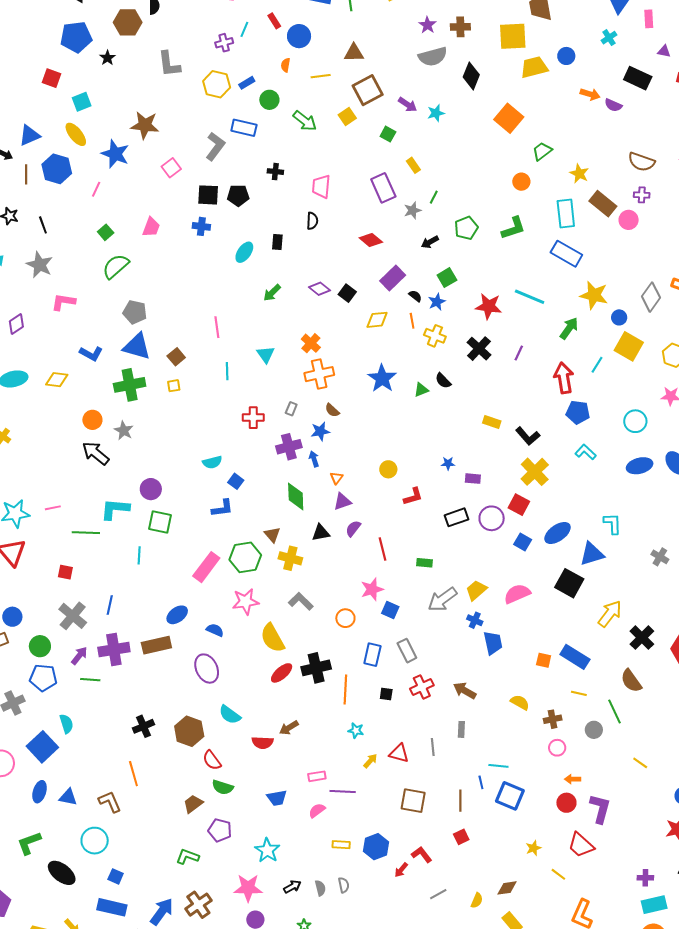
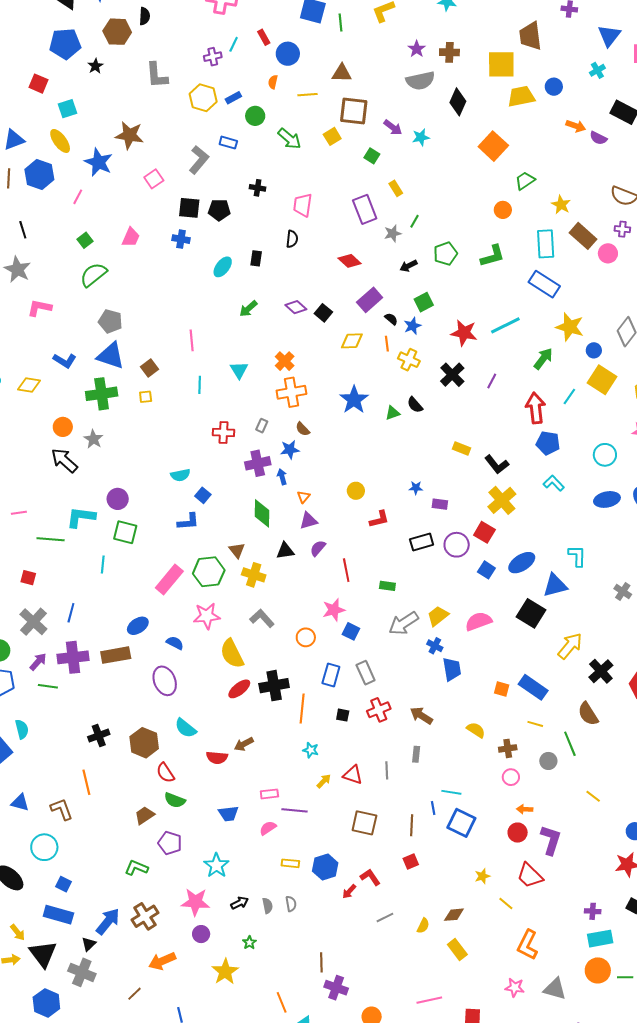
brown square: (368, 90) -> (354, 111), turned 32
blue rectangle: (244, 128) -> (228, 143), size x0.7
cyan line: (530, 297) -> (505, 325), turned -52

